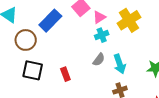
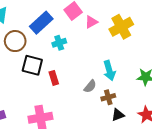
cyan cross: (102, 35) -> (59, 43), moved
gray semicircle: (99, 60) -> (90, 86), moved
black square: (33, 70) -> (32, 65), moved

